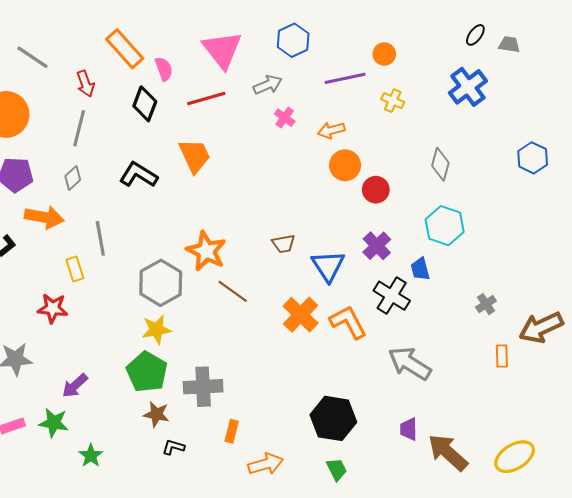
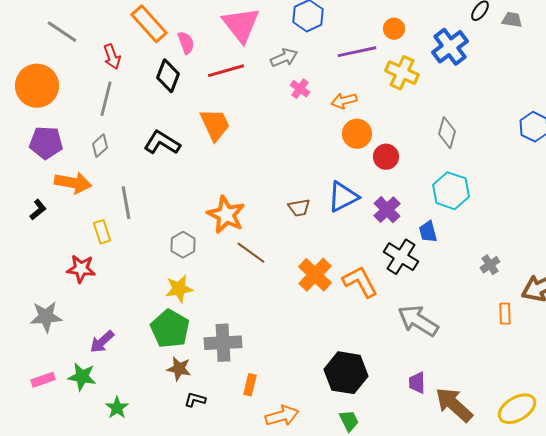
blue cross: (468, 87) -> (450, 47), moved
yellow cross: (393, 101) -> (402, 73), size x1.5
blue triangle: (328, 266) -> (343, 197), moved, turned 36
gray hexagon: (161, 283) -> (183, 245), size x0.6

